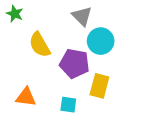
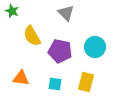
cyan circle: (101, 41) -> (95, 47), moved
yellow rectangle: (99, 86) -> (86, 82), moved

